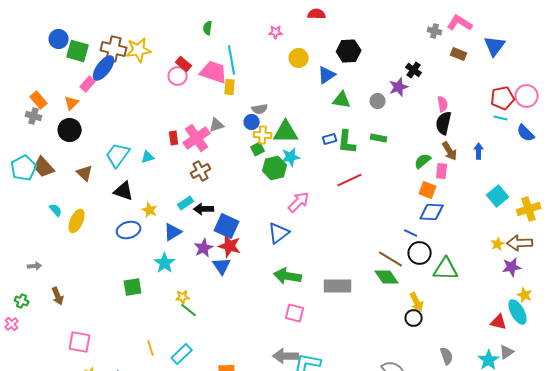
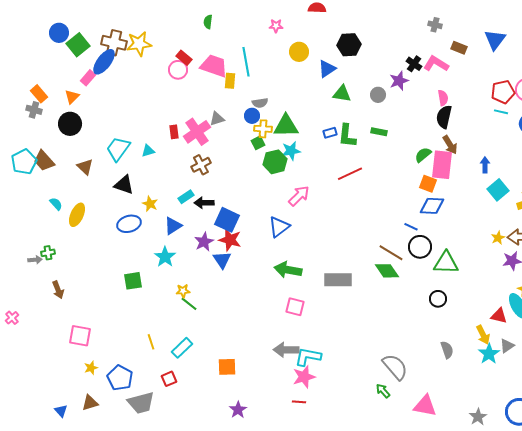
pink L-shape: (460, 23) -> (436, 64), moved
green square: (78, 51) -> (78, 45), turned 35
cyan line: (232, 60) -> (246, 62), moved
blue arrow: (479, 151) -> (485, 165), moved
pink rectangle: (442, 171) -> (442, 165), size x1.8
green cross: (22, 301) -> (48, 253), moved, turned -32
yellow arrow: (417, 302) -> (483, 335), moved
black circle: (414, 318) -> (438, 299), moved

